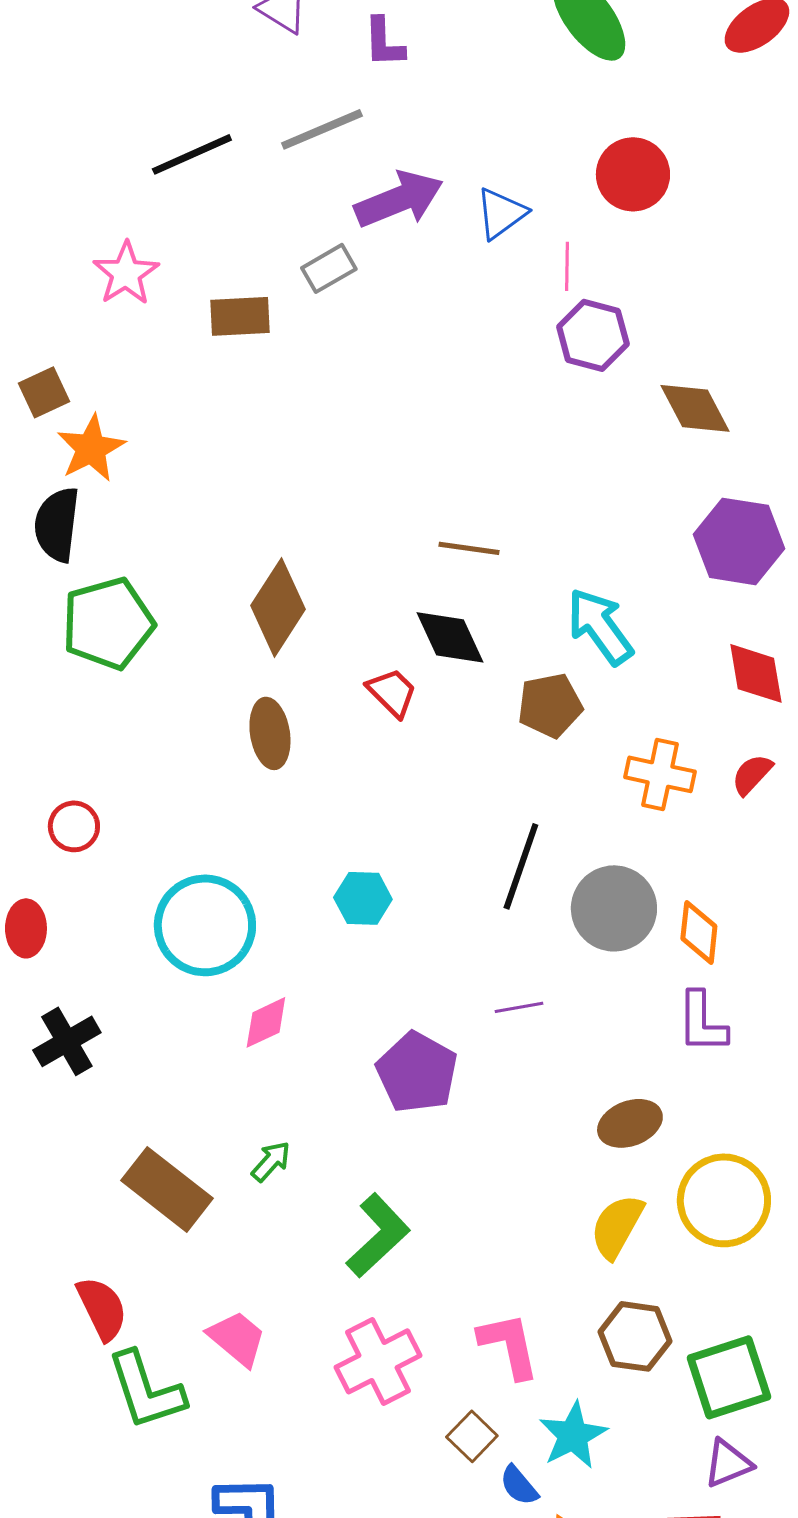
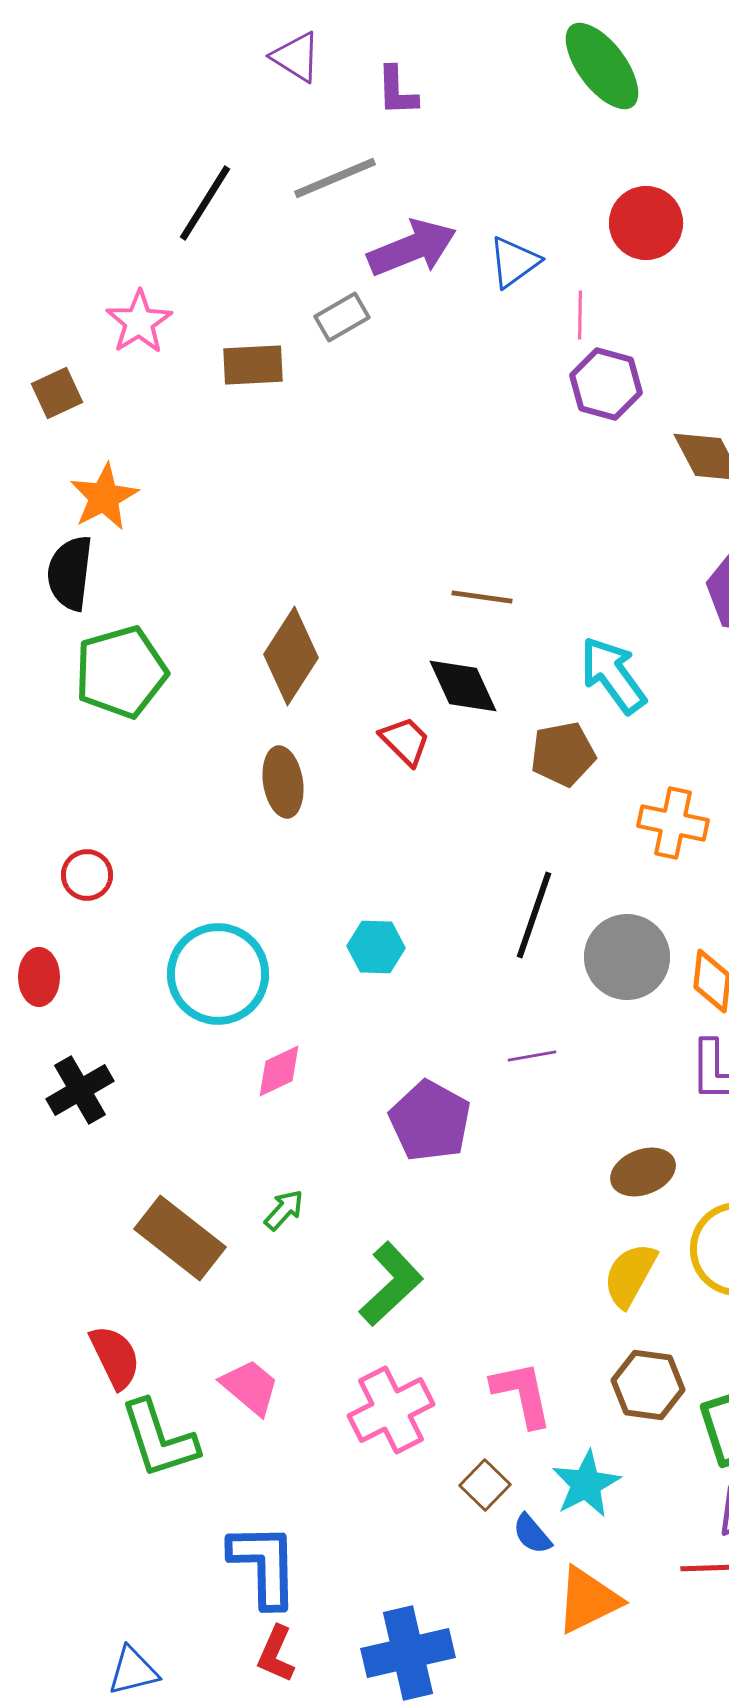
black line: (192, 154) -> (205, 203), turned -34
brown square: (44, 392) -> (57, 393), moved

